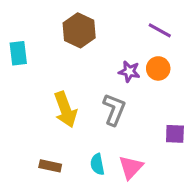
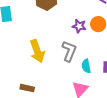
cyan semicircle: (97, 164) -> (86, 66), moved

